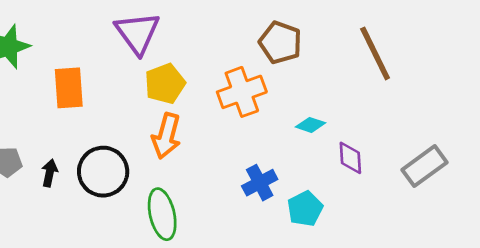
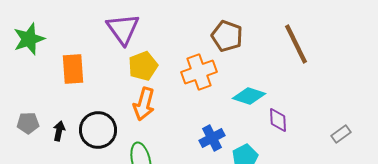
cyan diamond: (311, 125) -> (249, 96), size x1.5
gray rectangle: (425, 166) -> (341, 134), moved, size x0.6

